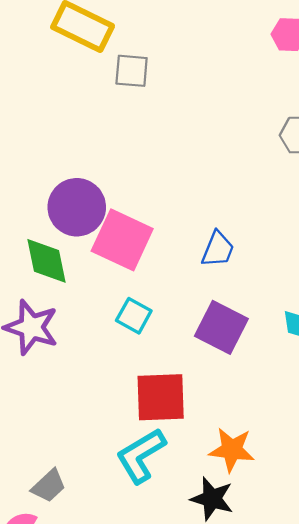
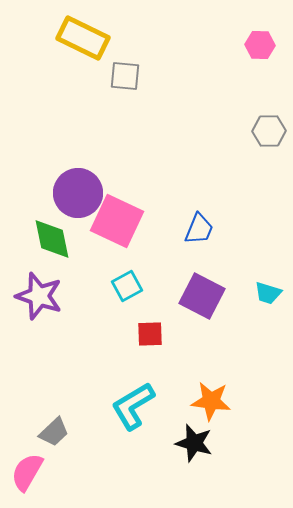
cyan square: (134, 316) -> (127, 286), turned 32
red square: (161, 397) -> (150, 334), moved, size x0.6

